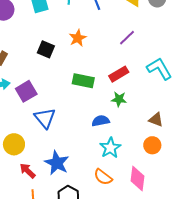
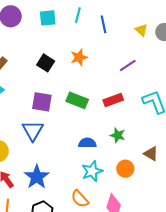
purple square: (26, 91) -> (42, 102), moved, turned 30
green star: (119, 99) -> (118, 135), moved
brown triangle: (156, 120) -> (151, 154), moved
orange circle: (152, 145) -> (125, 169), moved

